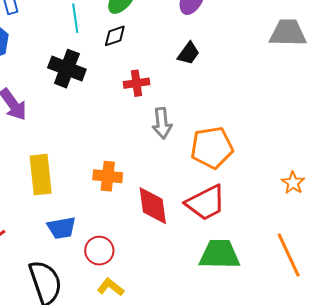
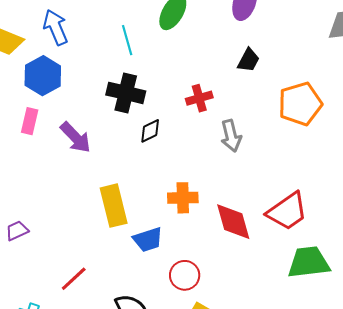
black diamond: (115, 36) -> (150, 131), moved
orange pentagon: (212, 148) -> (300, 104), moved
blue trapezoid: (61, 228) -> (148, 240), moved

